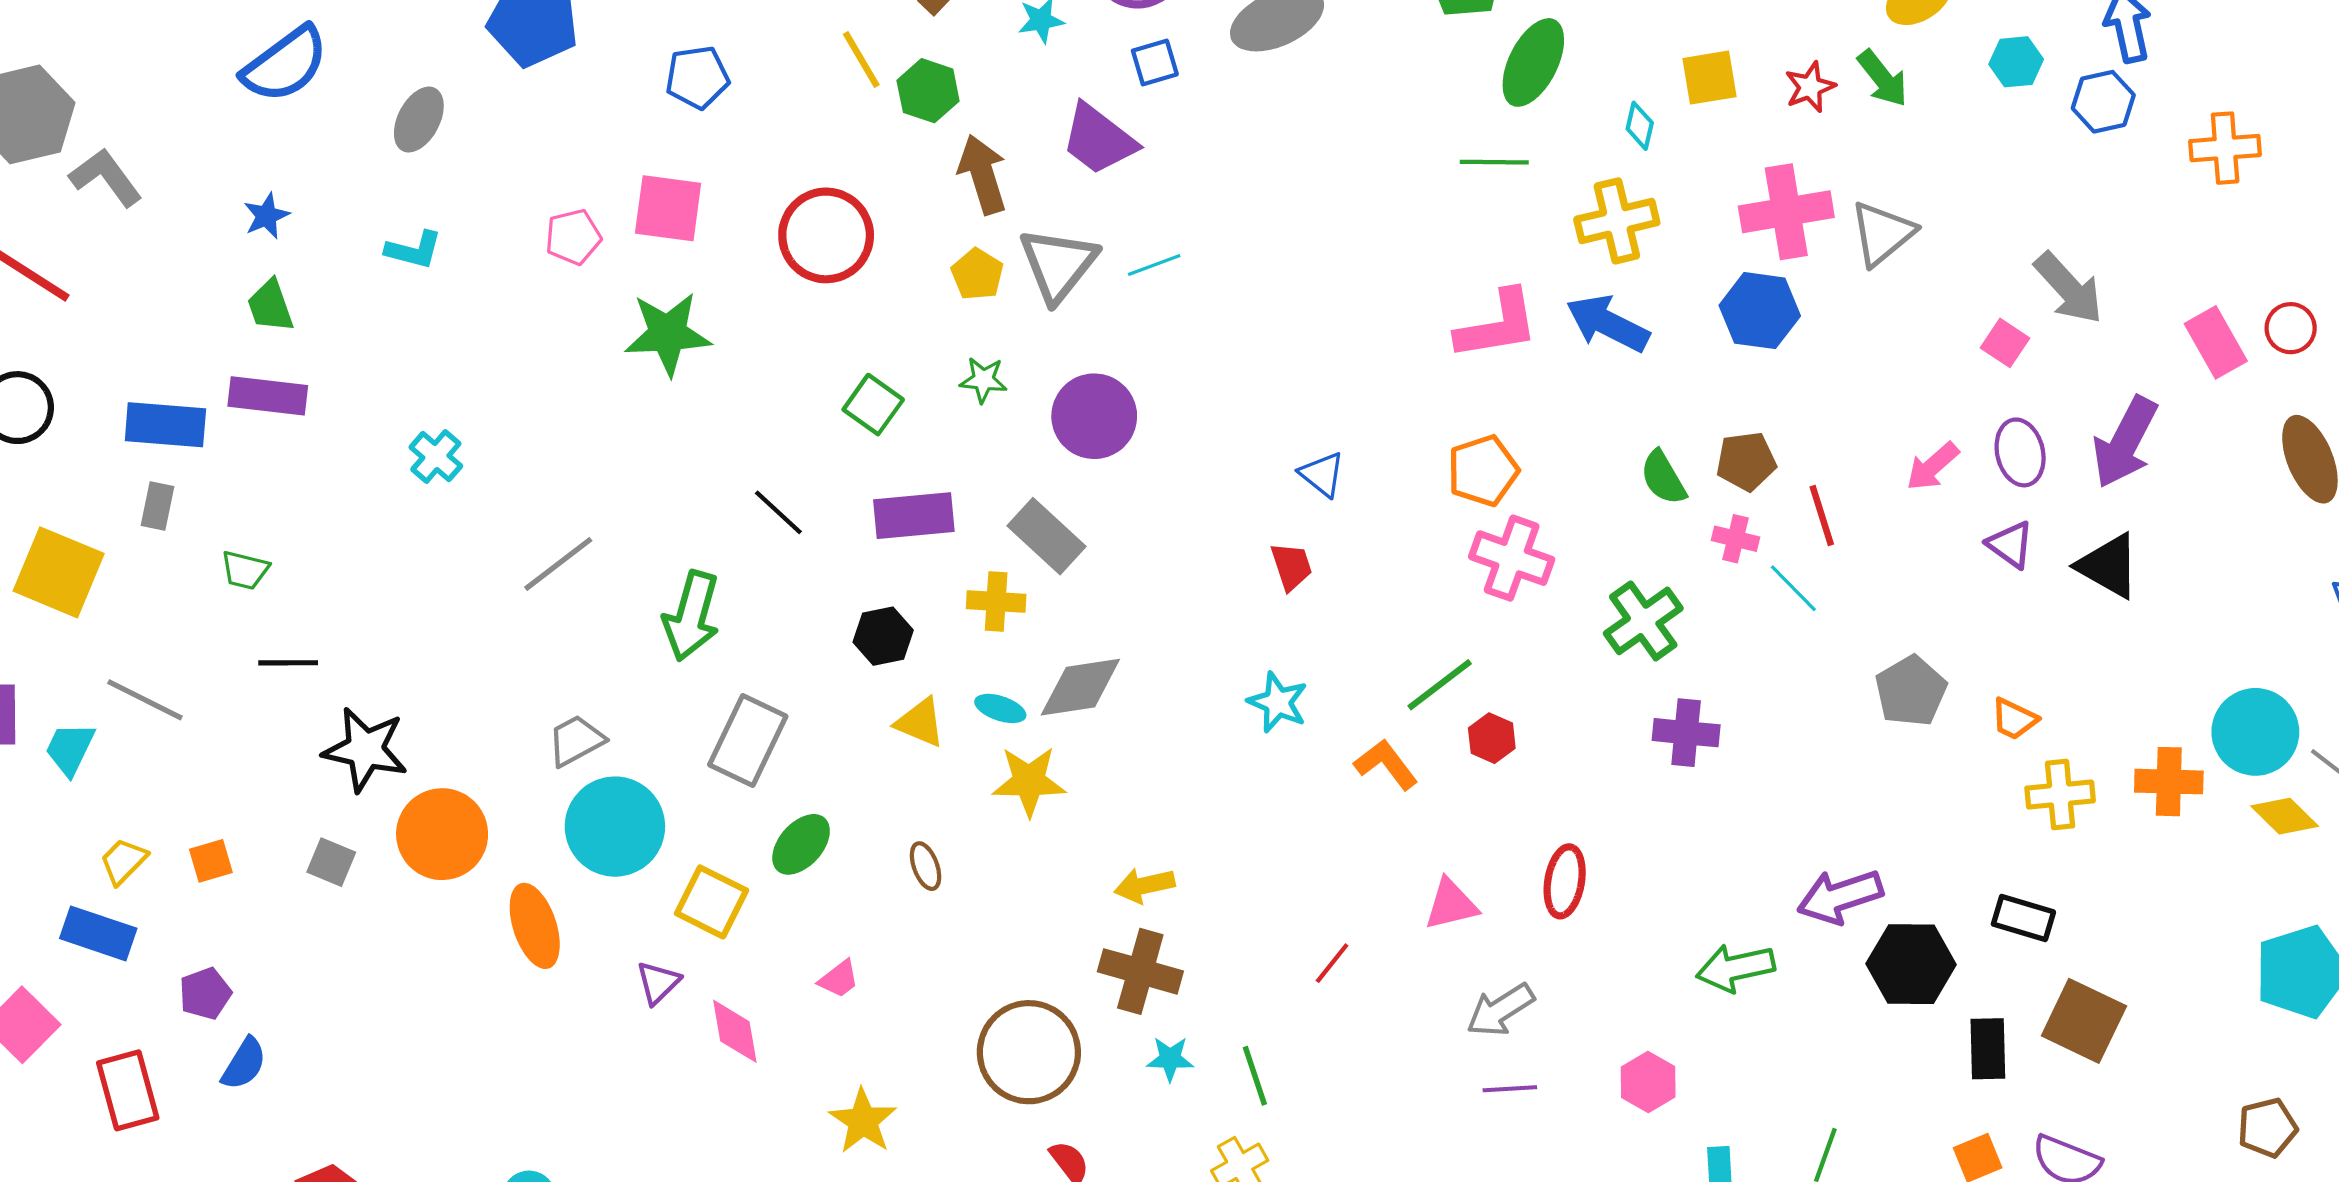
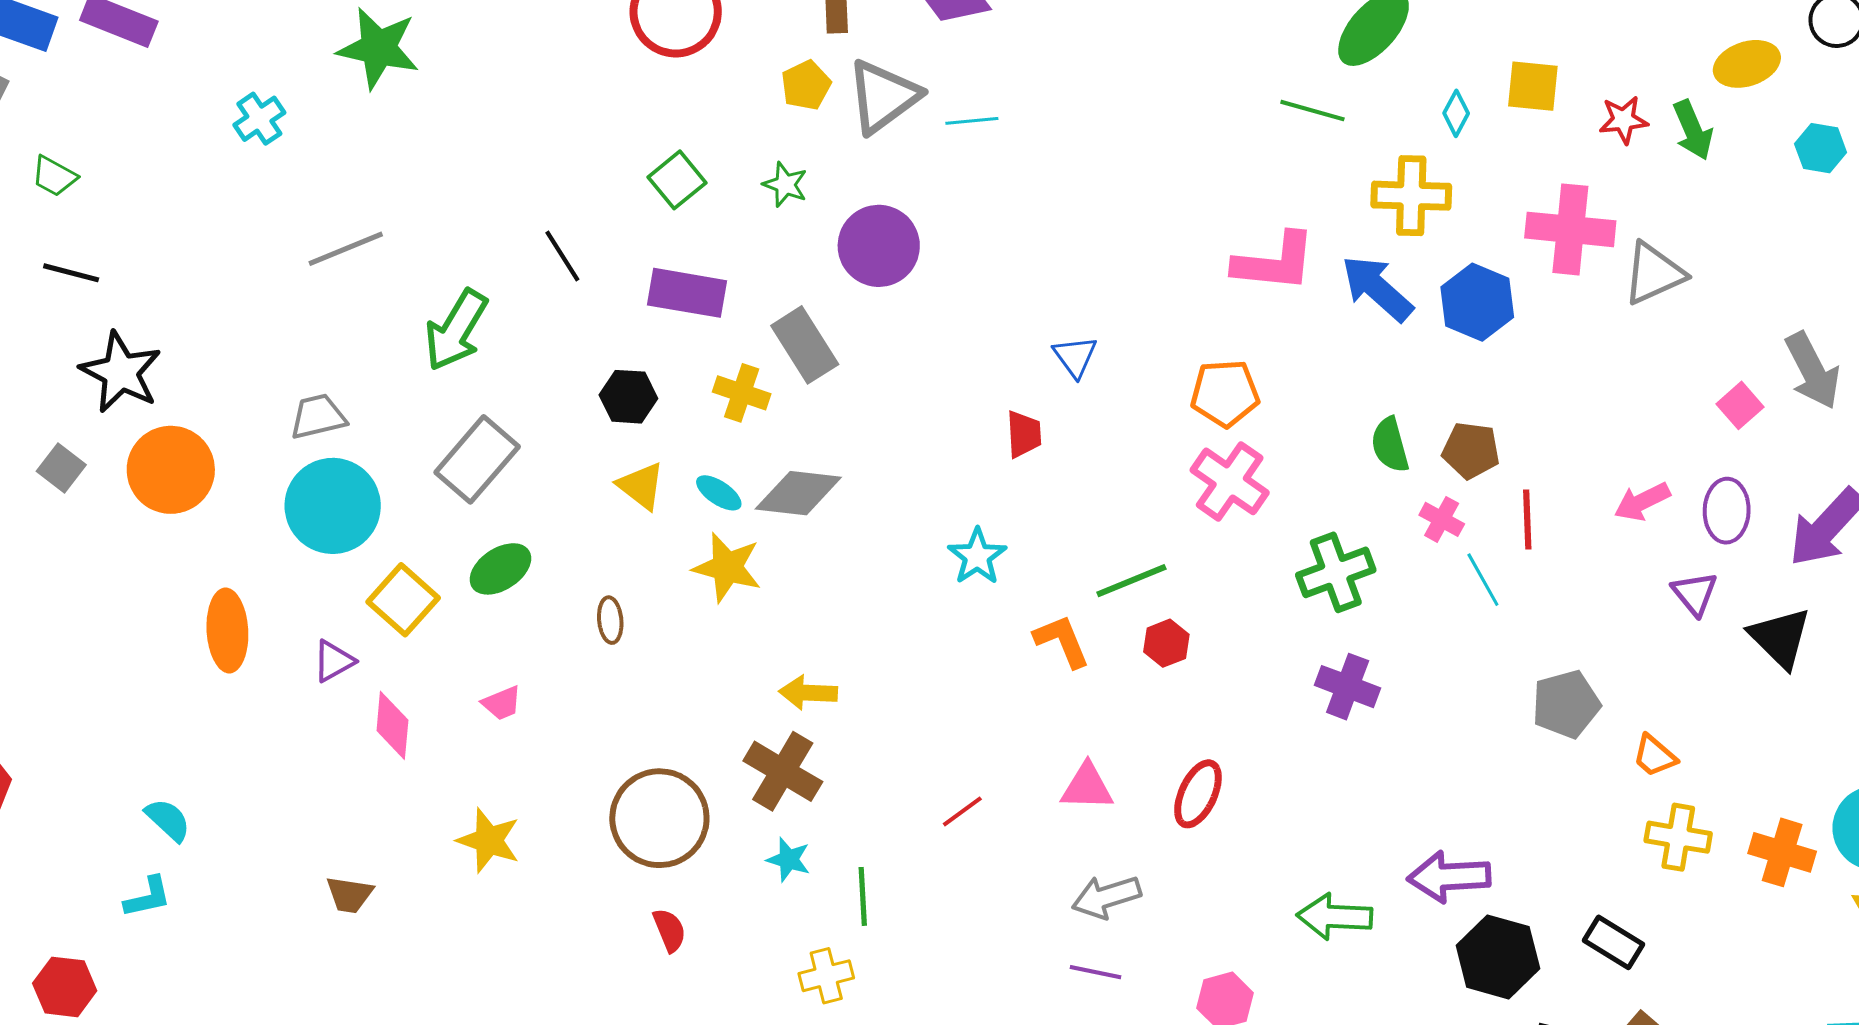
blue hexagon: (1760, 311) -> (1477, 302), moved
green star: (668, 334) -> (378, 48), moved
orange ellipse: (535, 926) -> (227, 631), moved
yellow star: (863, 1121) -> (489, 840), turned -30

